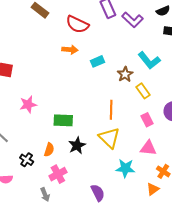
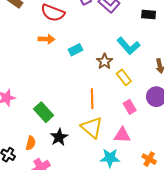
green rectangle: (63, 120) -> (44, 112), turned 48
pink triangle: (148, 148) -> (122, 135), moved

